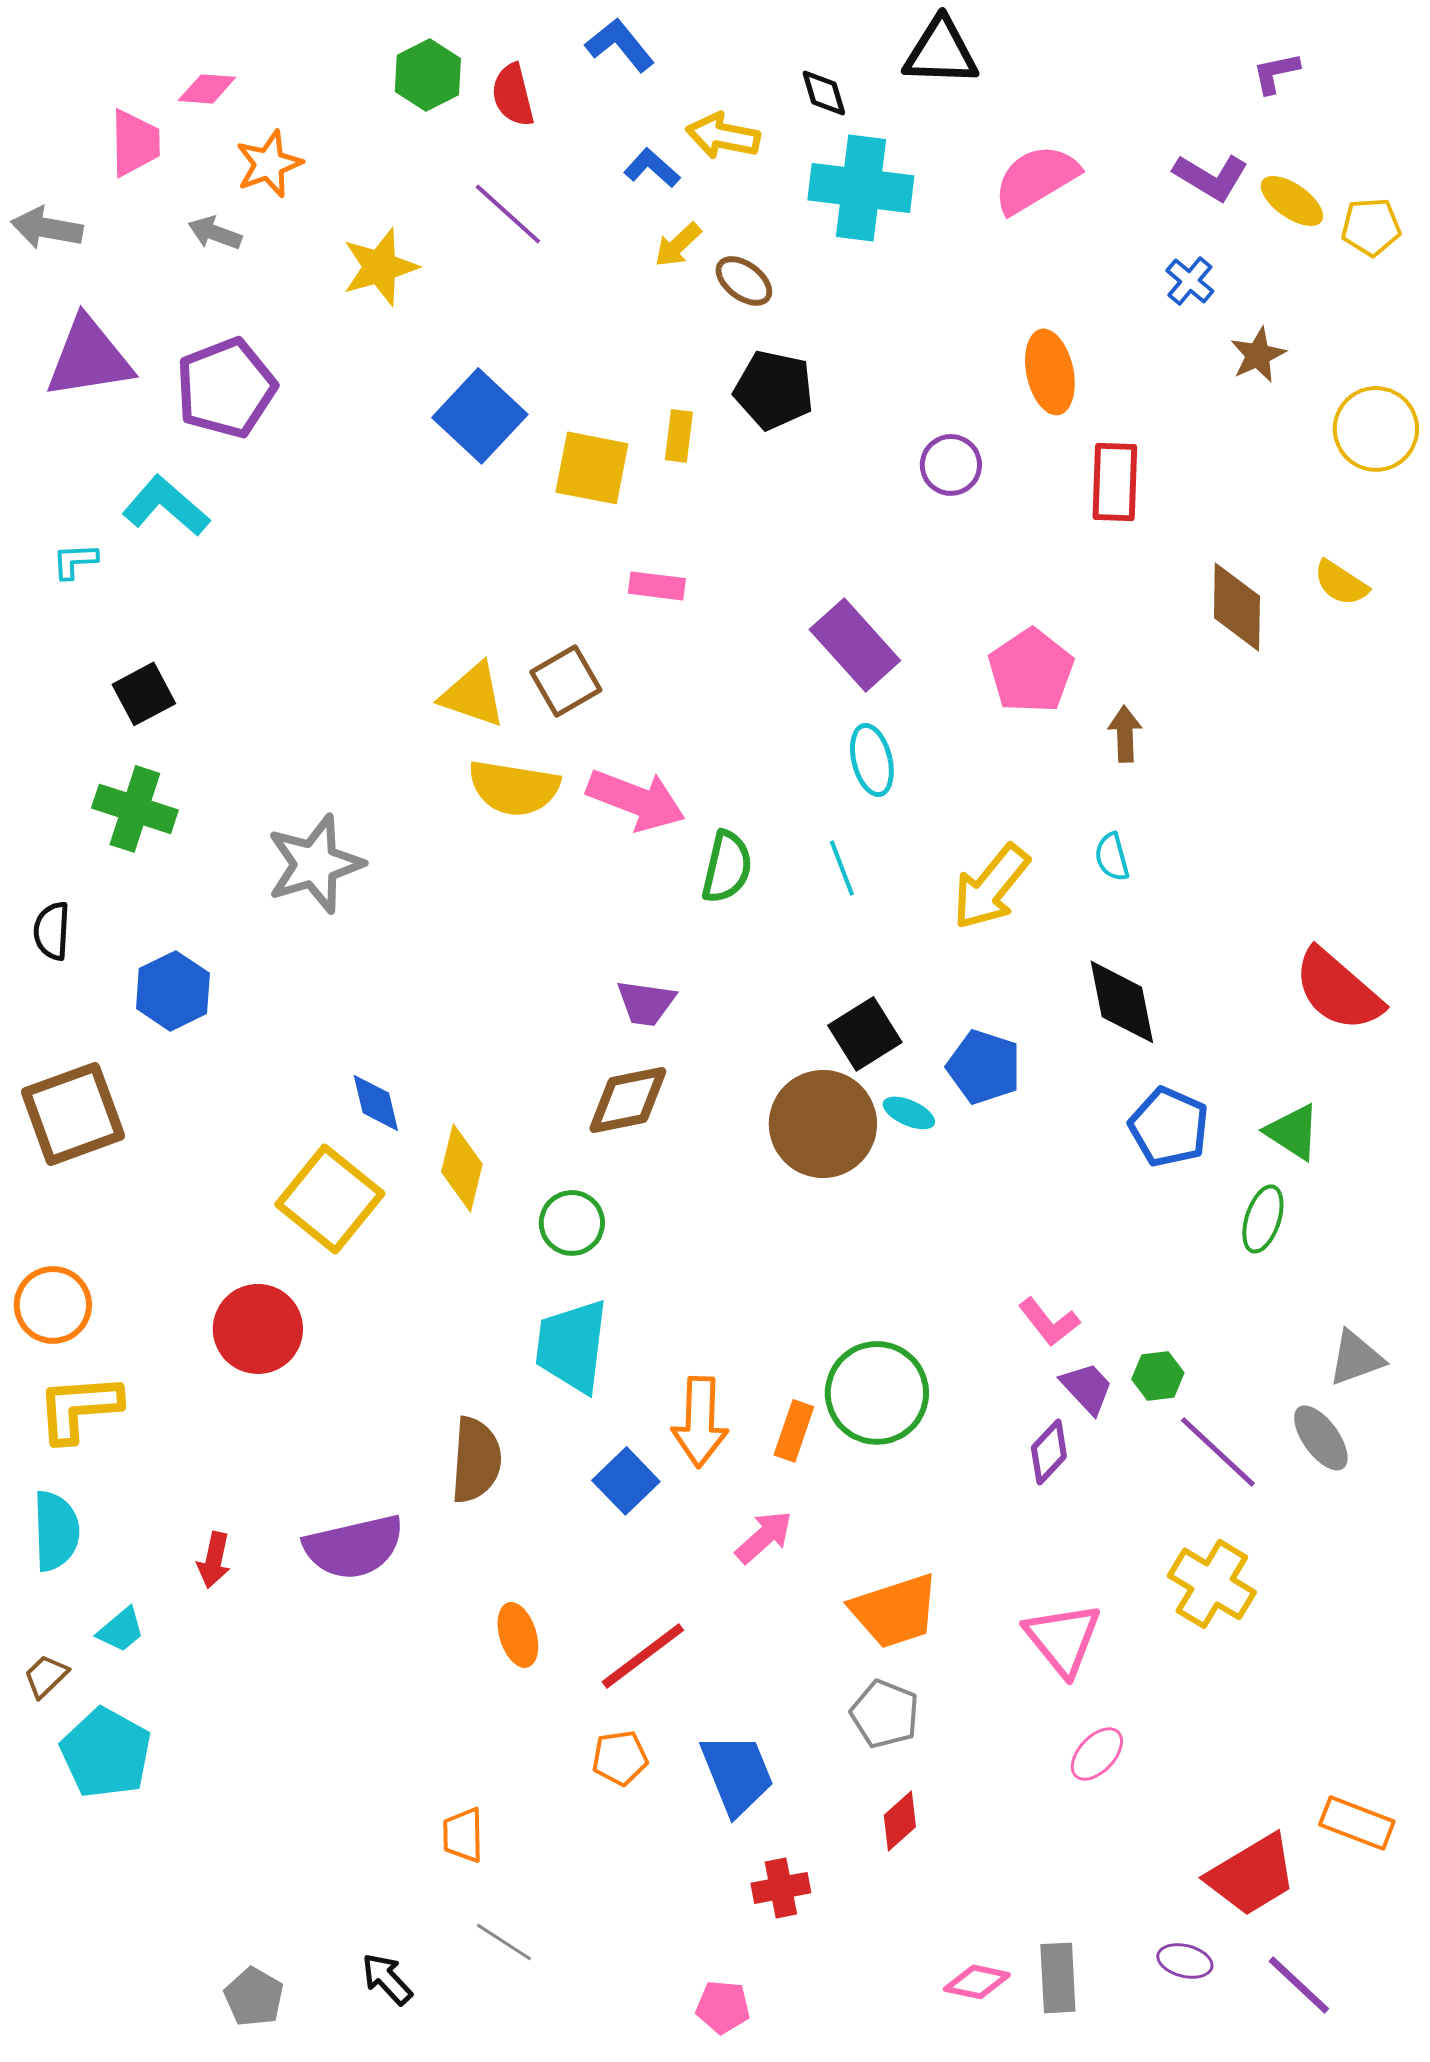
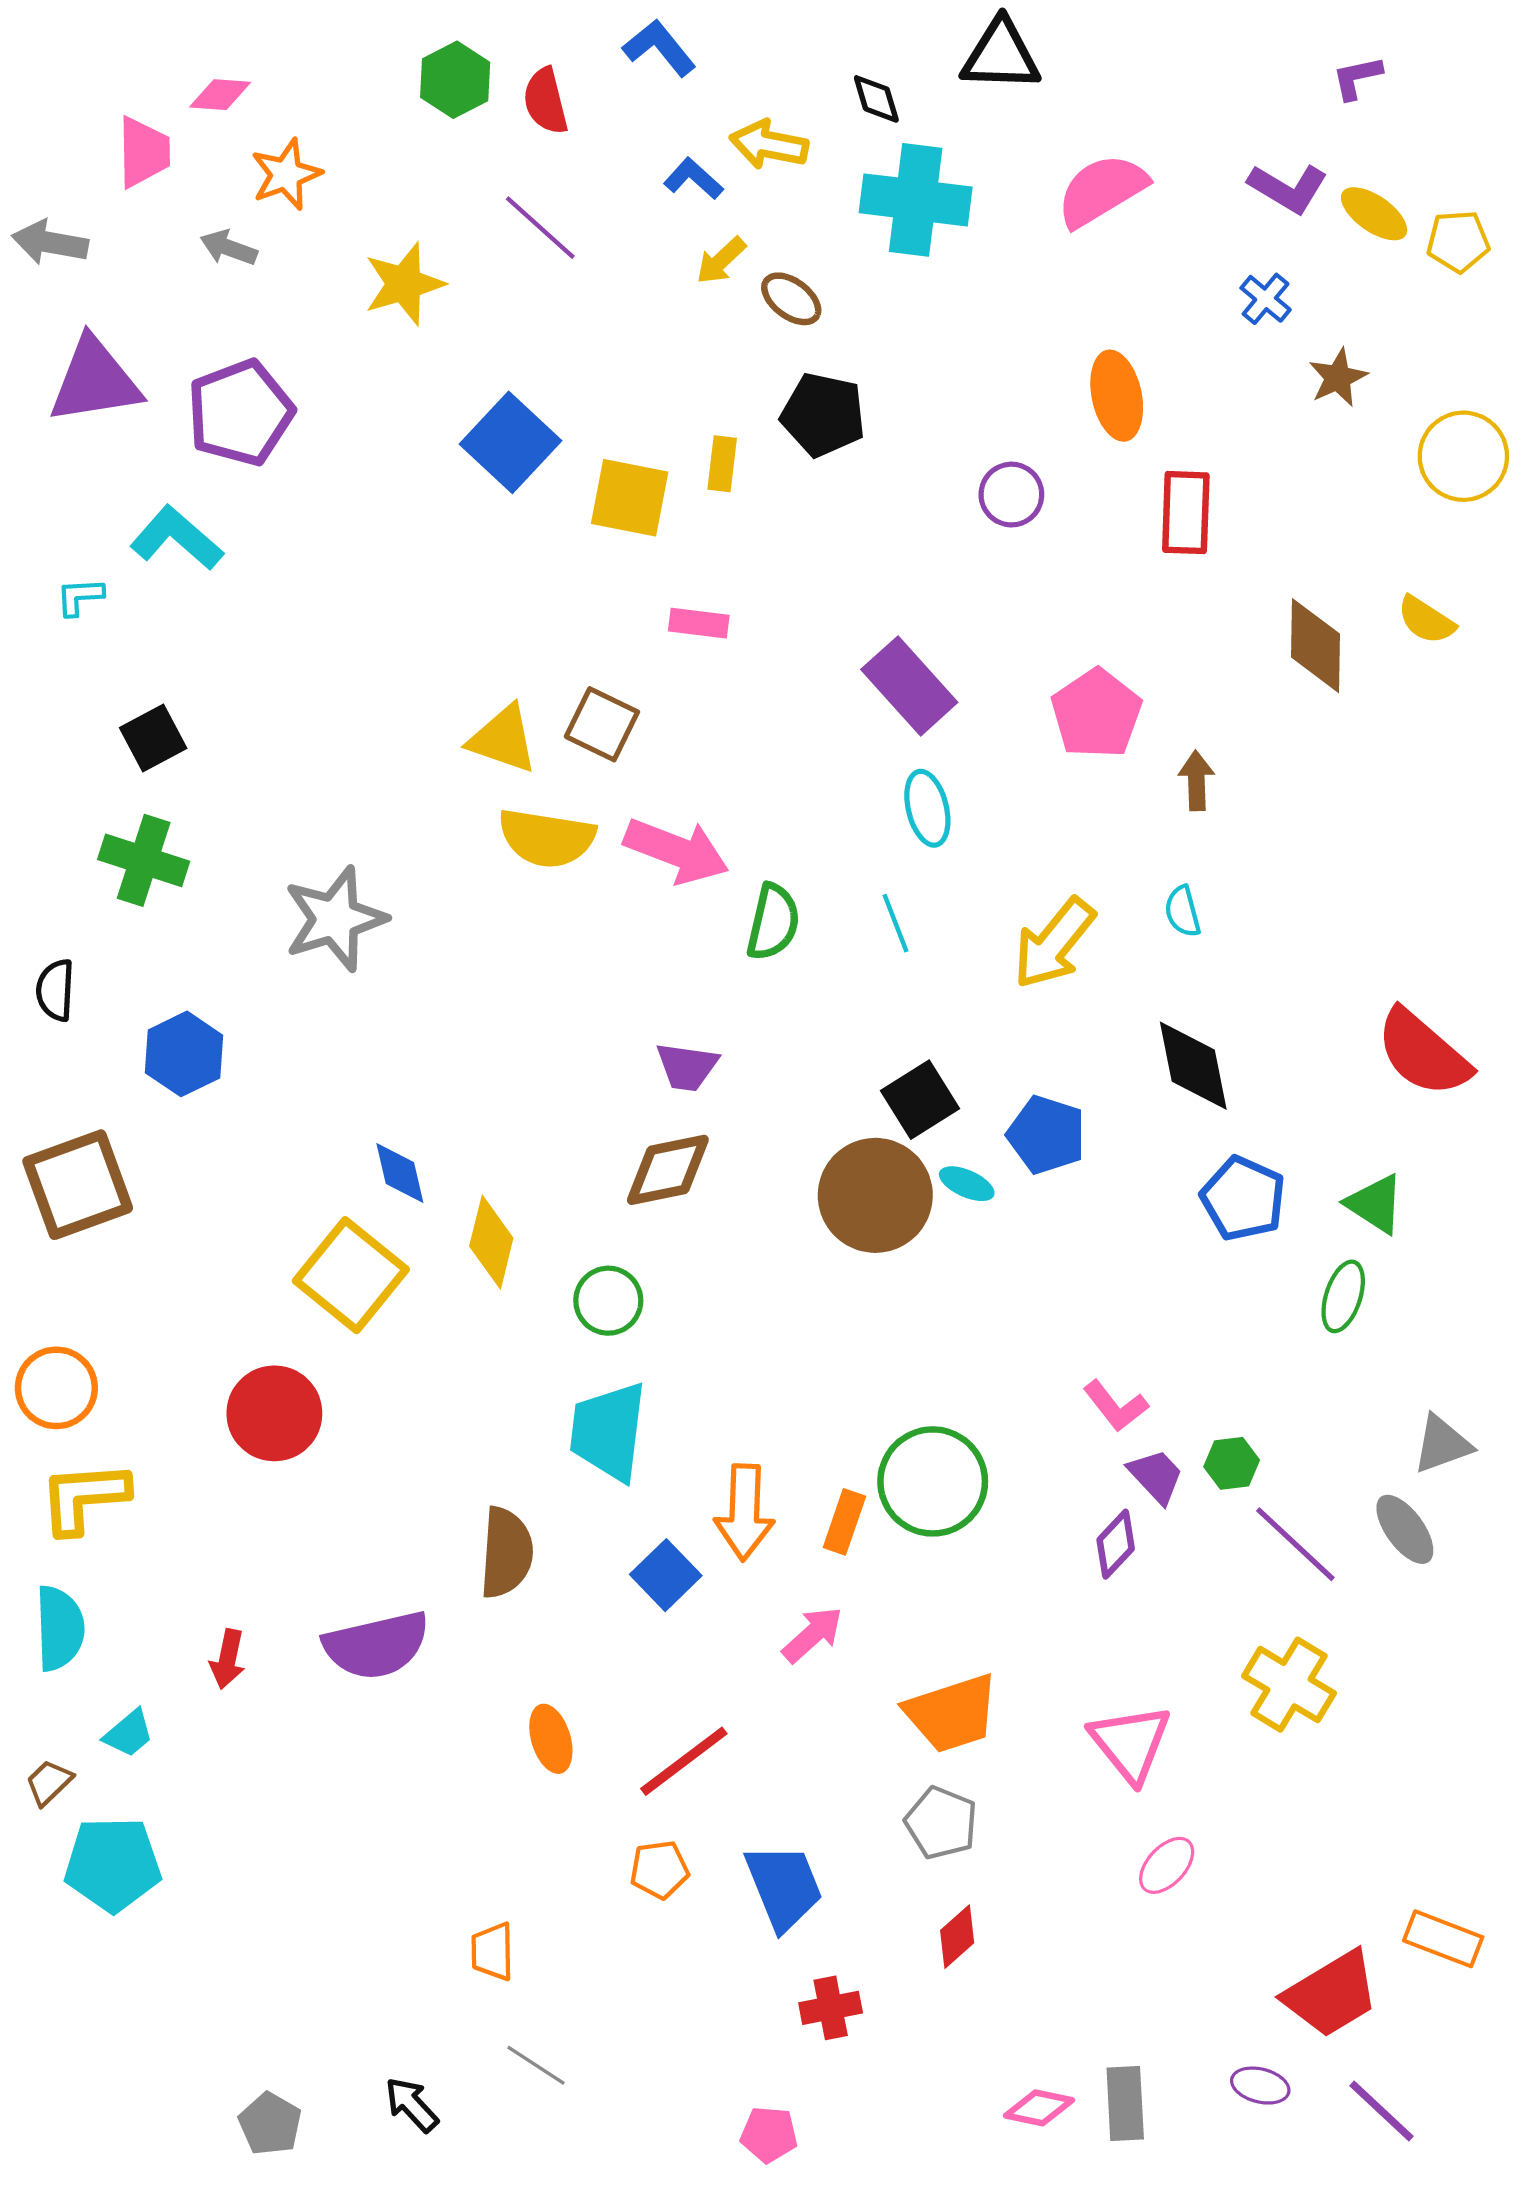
brown square: (566, 681) -> (602, 724), turned -34
cyan pentagon: (106, 1753) -> (113, 1864), turned -30

